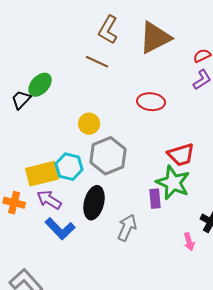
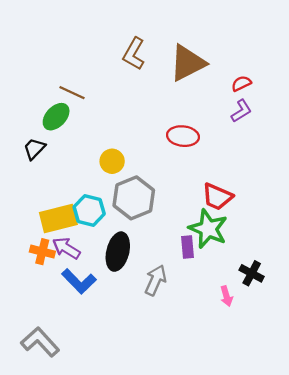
brown line: (97, 62) -> (72, 93), moved
black trapezoid: (21, 100) -> (34, 149), moved
red trapezoid: (181, 155) -> (217, 197), turned 40
orange cross: (14, 203) -> (42, 252), moved

